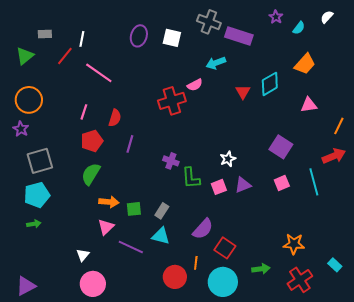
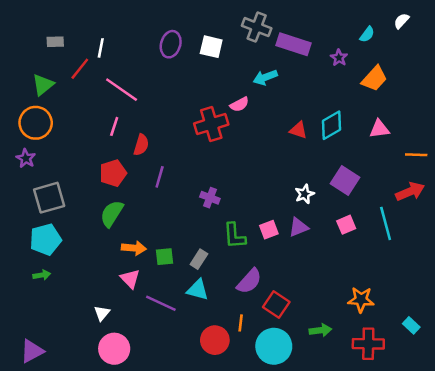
purple star: (276, 17) -> (339, 58), moved
green triangle: (25, 56) -> (43, 85), moved
cyan diamond: (270, 84) -> (332, 125), moved
red triangle: (243, 92) -> (298, 130), moved, turned -42
pink line: (84, 112) -> (114, 126), moved
orange line: (339, 126) -> (416, 155), turned 66
white star: (228, 159) -> (304, 194), moved
green L-shape: (191, 178) -> (235, 236), moved
pink triangle: (106, 227) -> (130, 279), turned -30
red cross: (300, 280) -> (368, 344), turned 35

